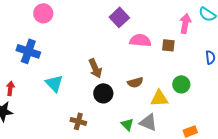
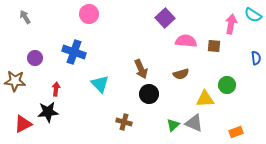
brown semicircle: (135, 82) -> (181, 74), moved
green triangle: (127, 124) -> (173, 125), turned 32

